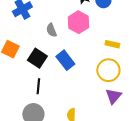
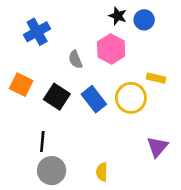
yellow circle: (108, 70) -> (131, 98), moved
black line: (38, 86) -> (42, 141), moved

